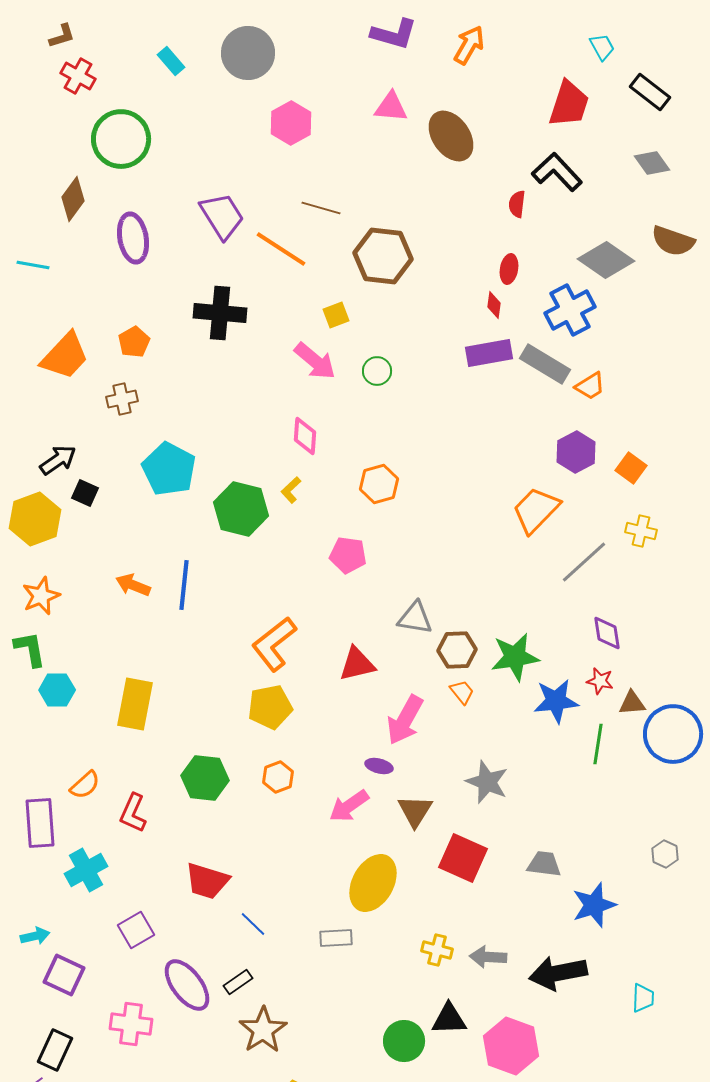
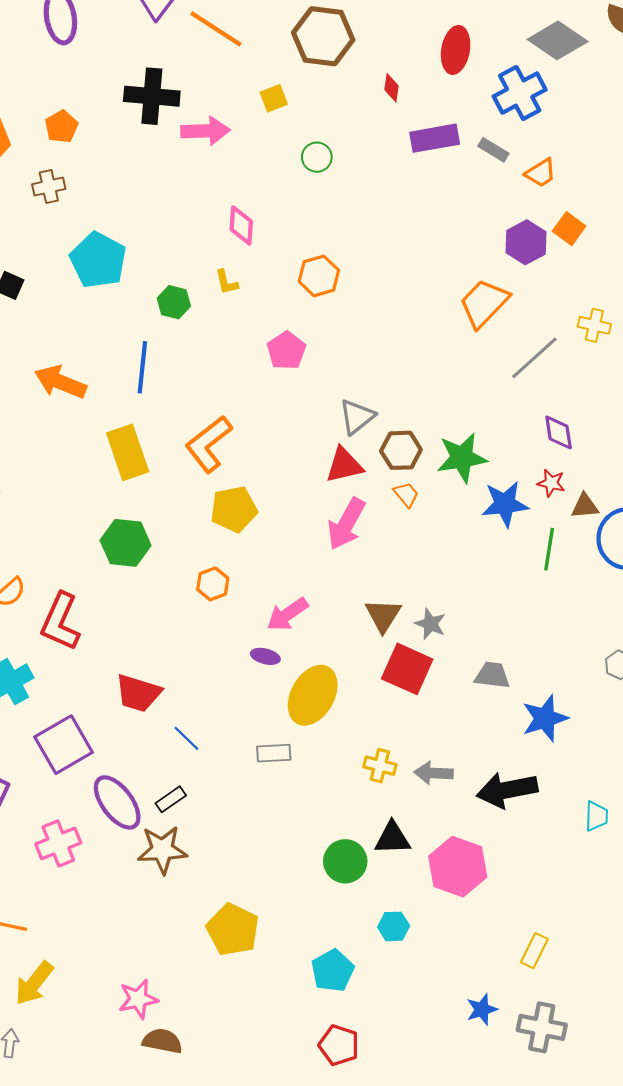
red ellipse: (509, 269) -> (456, 50), size x1.5
red diamond: (494, 305) -> (391, 88), moved
pink arrow: (315, 361) -> (205, 131), moved, turned -42
gray rectangle: (545, 364) -> (493, 150), size x0.6
orange square: (631, 468) -> (569, 229), moved
yellow L-shape: (291, 490) -> (226, 282), turned -60
green hexagon: (241, 509) -> (174, 302), size x0.6
pink pentagon: (348, 555) -> (286, 351), turned 30
orange arrow: (133, 585) -> (60, 382), size x1.4
blue line: (184, 585) -> (142, 367), moved
gray triangle: (415, 618) -> (357, 417), turned -48
red triangle: (357, 664) -> (344, 465), moved
yellow rectangle: (135, 704) -> (128, 452), moved, turned -30
yellow pentagon: (270, 707) -> (234, 509), moved
purple ellipse: (379, 766) -> (265, 656), moved
green hexagon: (205, 778) -> (126, 543), moved
gray star: (487, 782) -> (430, 624), moved, size x0.7
brown triangle: (415, 811) -> (383, 615), moved
red L-shape: (133, 813) -> (60, 622), size x1.4
purple square: (136, 930) -> (64, 745), size x1.5
pink cross: (131, 1024) -> (58, 843), turned -30
brown star: (263, 1030) -> (162, 850), moved, turned 30

